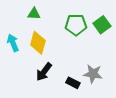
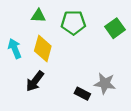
green pentagon: (76, 25) -> (73, 23), moved
black arrow: (44, 72) -> (35, 81), moved

